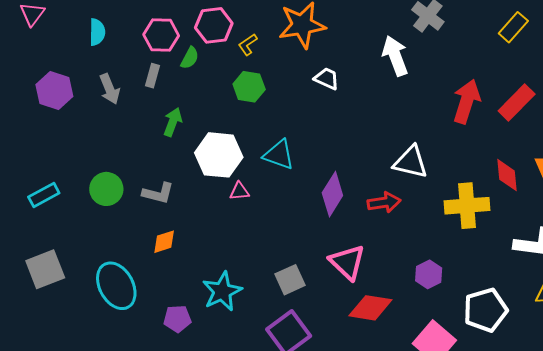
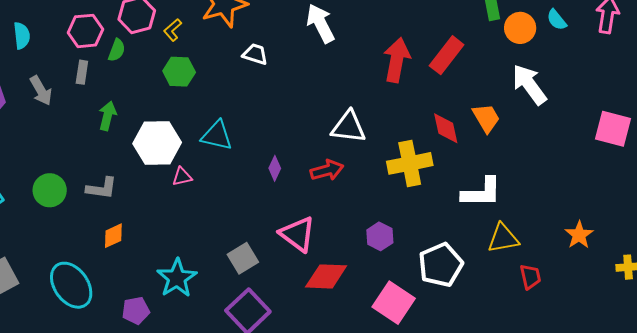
purple diamond: (332, 194) -> (275, 168), size x0.6

